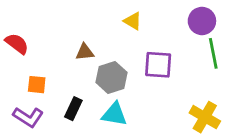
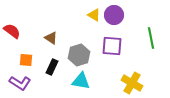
purple circle: (202, 21) -> (114, 15), moved
brown triangle: (85, 52) -> (51, 38), moved, turned 40
black rectangle: (73, 109) -> (52, 67), moved
yellow cross: (205, 117) -> (132, 83), moved

